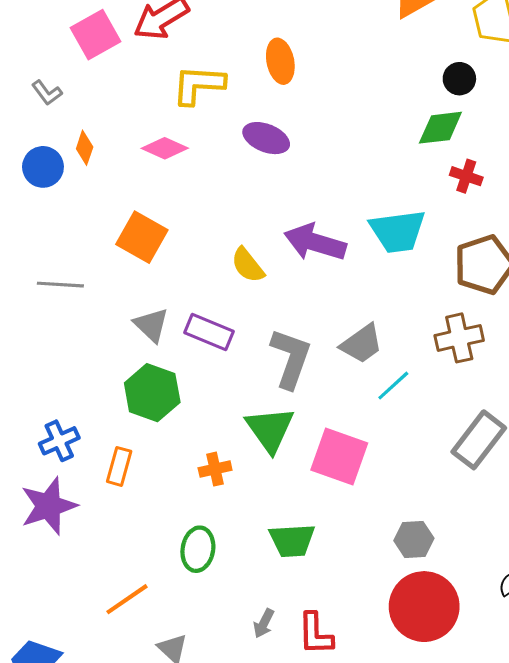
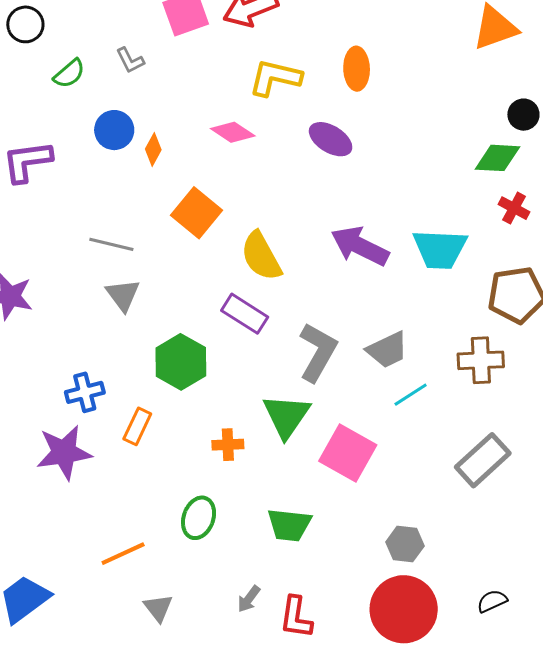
orange diamond: (85, 148) -> (153, 149), moved
yellow semicircle: (248, 265) -> (261, 256), moved, size x1.4
gray triangle: (151, 325) -> (123, 295), moved

